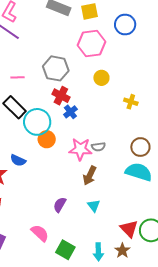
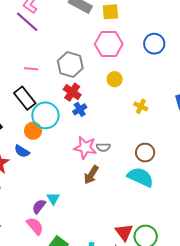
blue circle: (125, 24) -> (154, 44), moved
orange circle: (47, 139) -> (33, 131), moved
purple semicircle: (60, 205) -> (39, 206), moved
cyan triangle: (94, 206) -> (53, 198), moved

